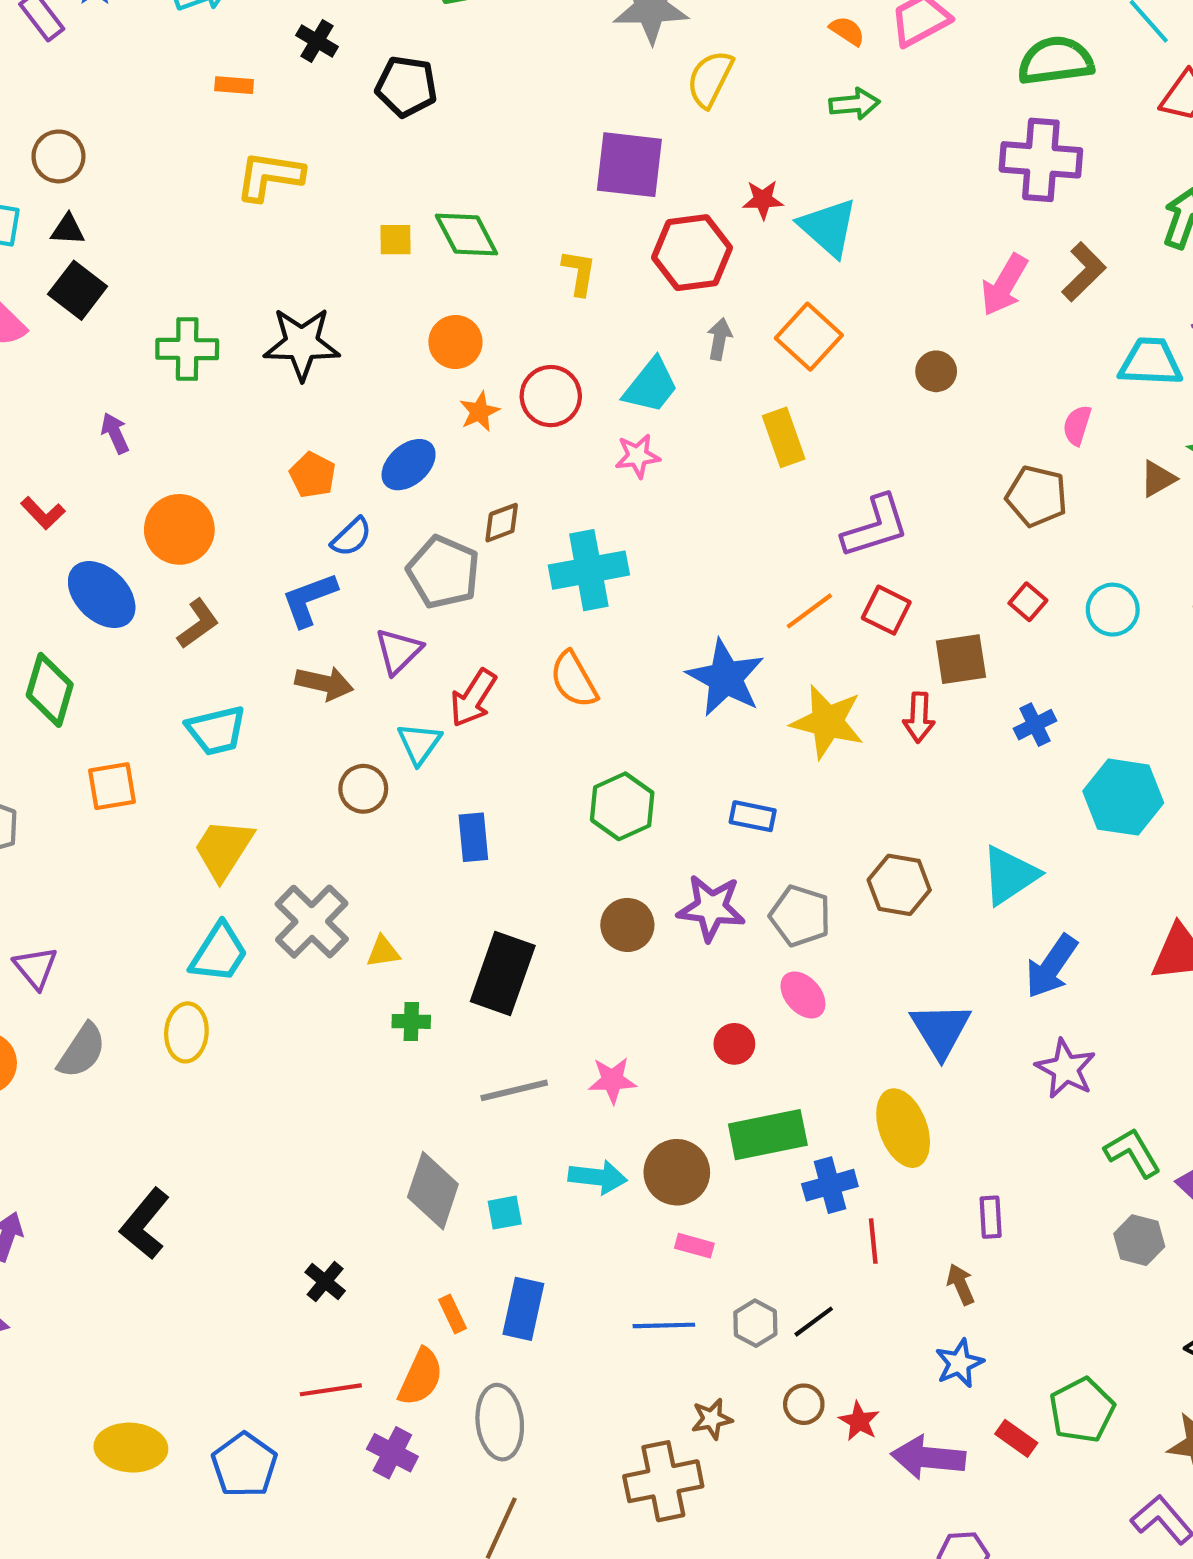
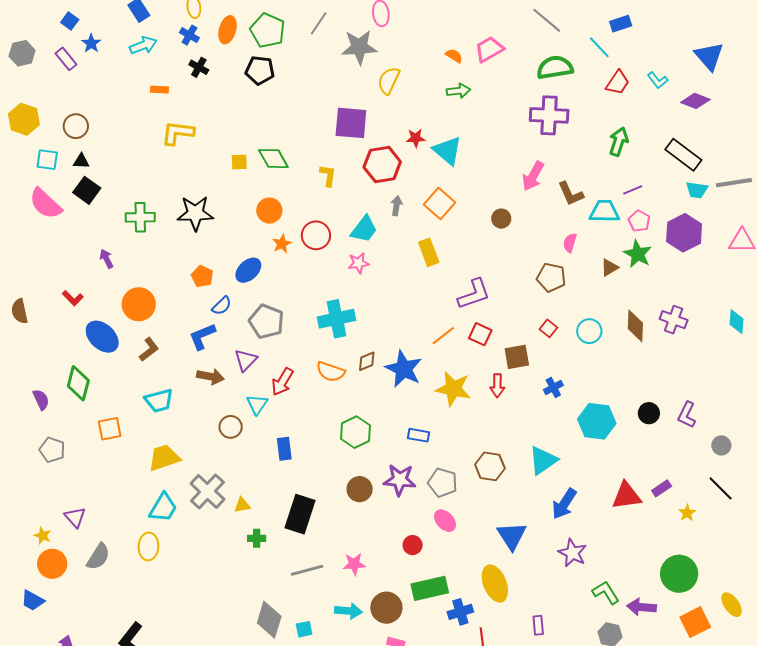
black pentagon: (406, 86) -> (260, 70), moved
brown L-shape: (1084, 272) -> (571, 194), moved, turned 112
brown diamond: (502, 523) -> (367, 361), moved
orange semicircle: (574, 680) -> (331, 372), turned -40
yellow trapezoid: (224, 849) -> (164, 458), turned 40

